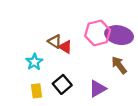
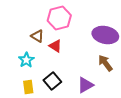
pink hexagon: (98, 33) -> (59, 18), moved
brown triangle: (55, 41) -> (37, 36), moved

